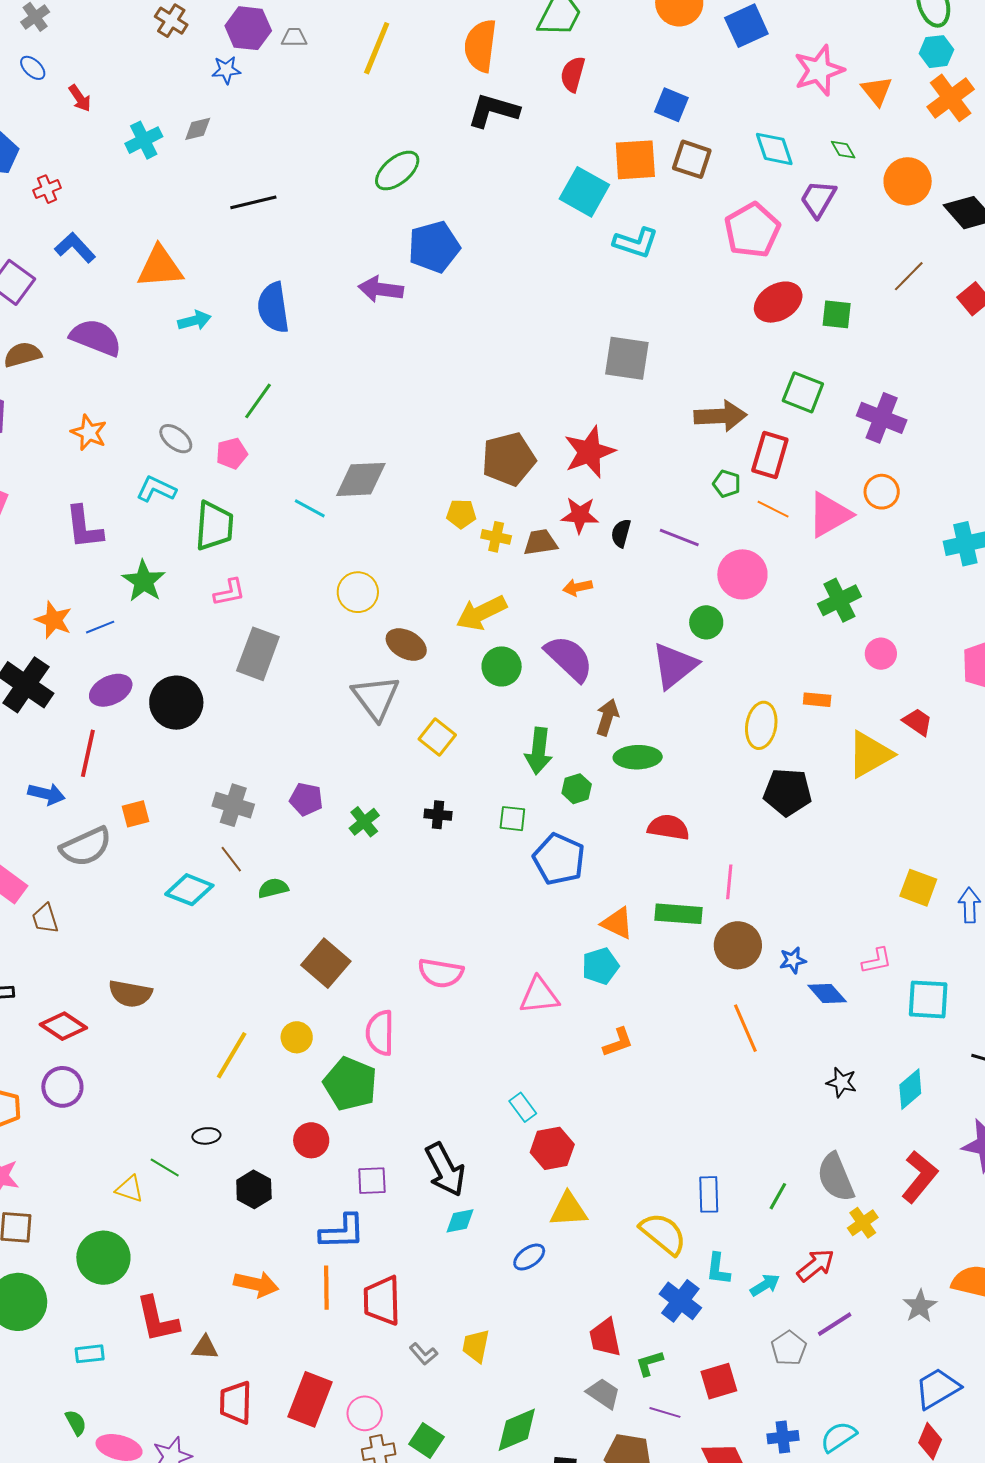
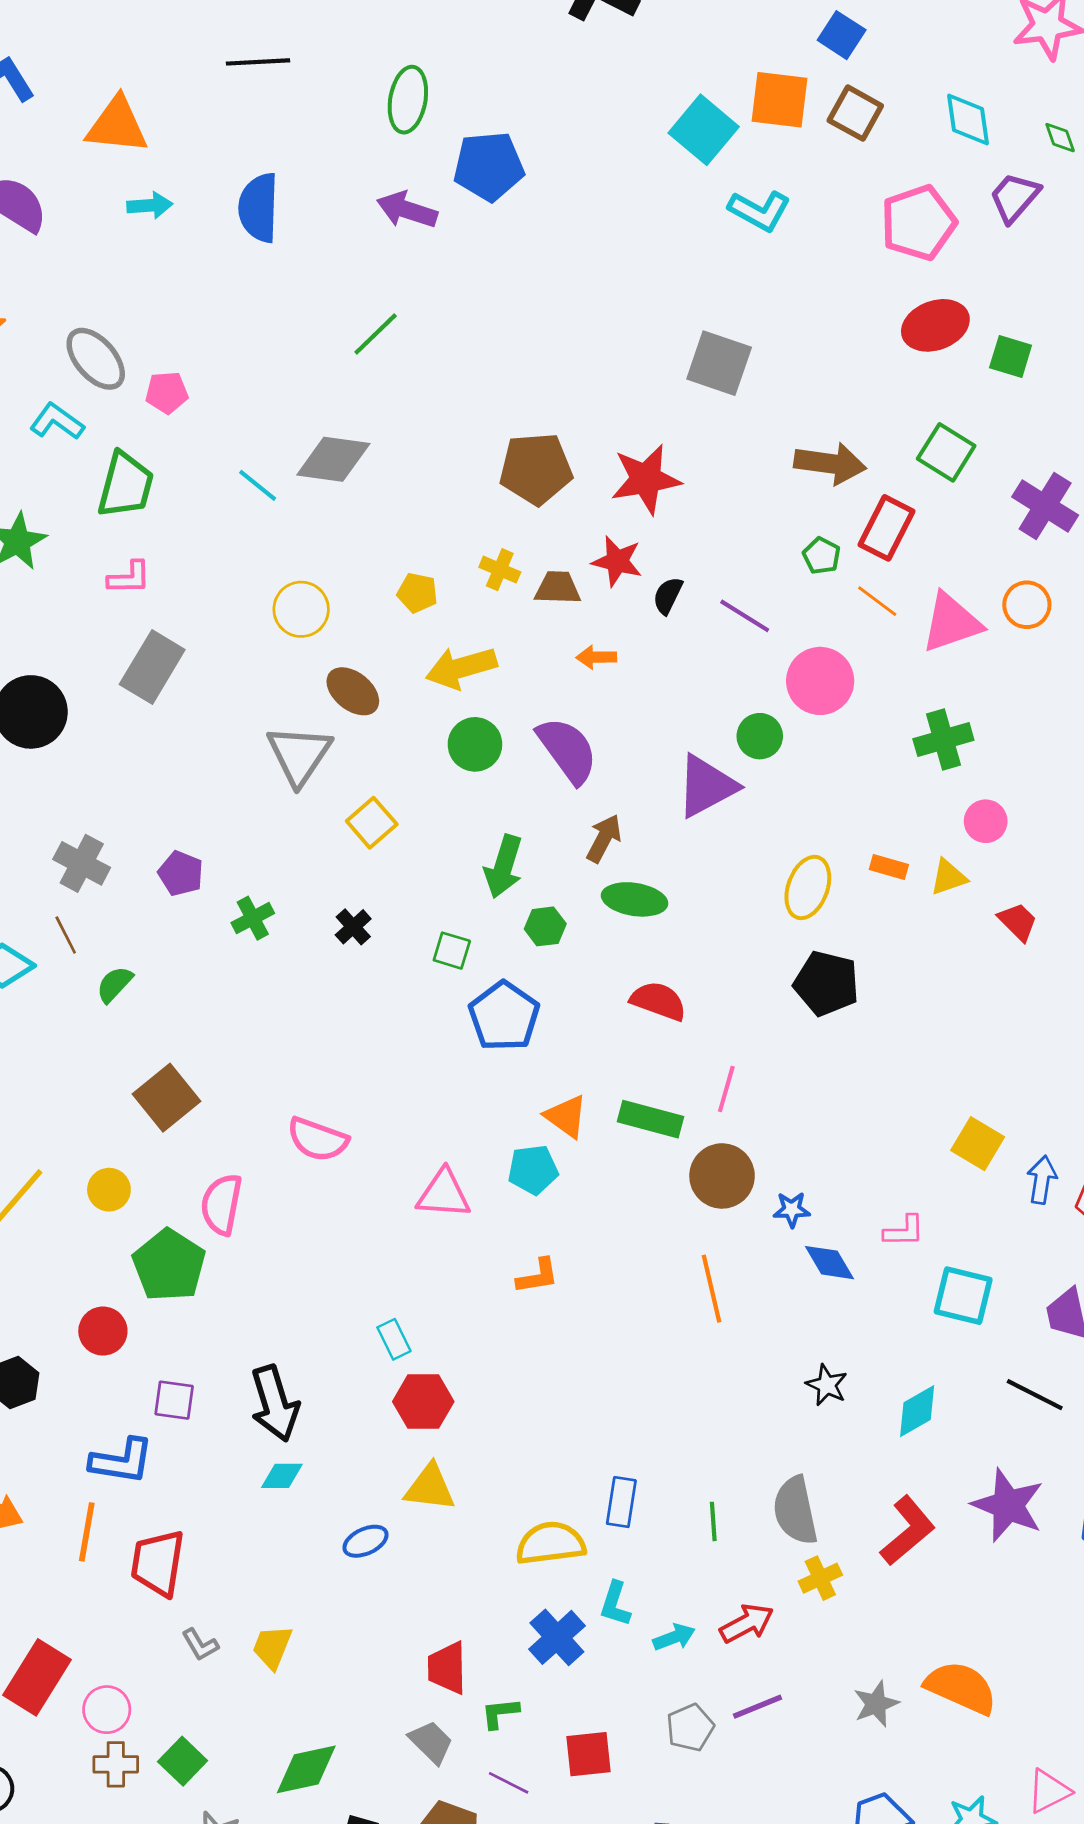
green ellipse: (397, 171) -> (408, 100), moved, turned -51
green line: (258, 401) -> (376, 334), moved
gray ellipse: (176, 439) -> (96, 359), size x1.4
yellow pentagon: (461, 514) -> (417, 593), moved
yellow triangle: (870, 754) -> (948, 877), moved, size x0.6
black cross: (438, 815) -> (353, 927), turned 32
green semicircle: (273, 888) -> (114, 984), turned -44
green line: (778, 1196) -> (713, 1521), turned -44
yellow semicircle: (663, 1234) -> (551, 1543), turned -57

